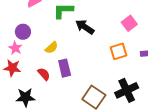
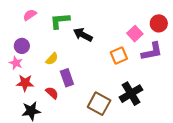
pink square: (129, 23) -> (135, 34), moved
red star: (12, 68) -> (25, 83), moved
red semicircle: (44, 74) -> (52, 93), moved

